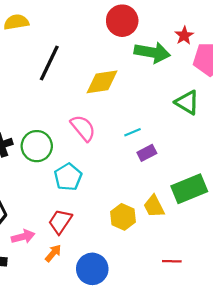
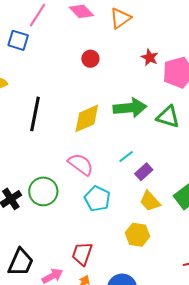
red circle: (122, 21) -> (90, 59), size x0.6
green arrow: (152, 52) -> (130, 108), moved
cyan pentagon: (68, 177) -> (97, 199), moved
yellow trapezoid: (154, 206) -> (150, 201), moved

